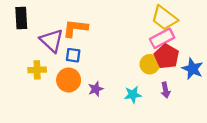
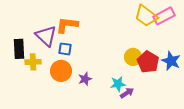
black rectangle: (21, 18) -> (19, 49), moved
pink rectangle: (162, 38) -> (164, 16), moved
red pentagon: (167, 56) -> (148, 62), moved
purple arrow: (165, 90) -> (127, 93), moved, turned -112

